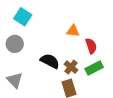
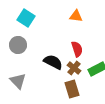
orange triangle: (73, 31) -> (76, 16), moved
red semicircle: (91, 46) -> (77, 49), moved

